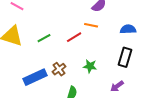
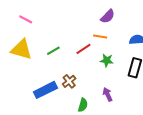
green star: (90, 66) -> (107, 60), moved
purple arrow: (117, 86) -> (108, 94), moved, turned 104

